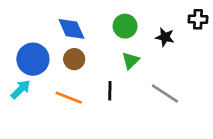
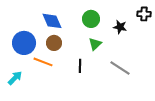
cyan arrow: (21, 89) -> (15, 78), moved
orange line: (69, 98) -> (43, 62), moved

